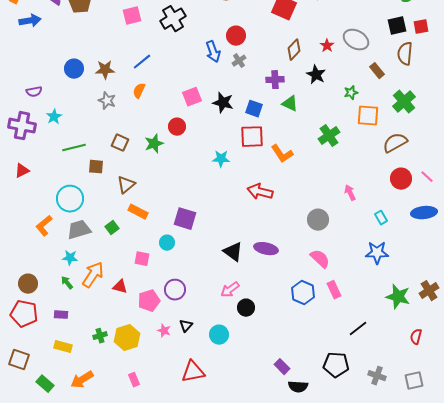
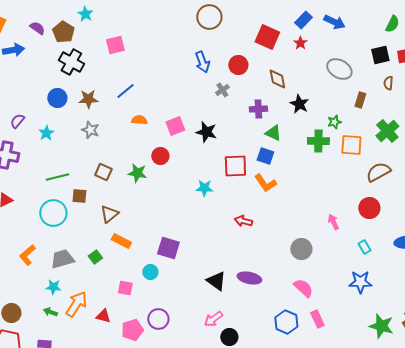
black cross: (173, 19) -> (71, 62), moved, turned -30
red circle: (236, 36) -> (238, 65), moved
red star: (327, 46) -> (300, 43), moved
brown diamond: (294, 50) -> (277, 79), turned -55
blue arrow: (213, 52) -> (202, 62), moved
brown semicircle: (405, 54) -> (388, 83), size x0.6
brown rectangle: (377, 71) -> (360, 100), turned 56
orange semicircle: (139, 91) -> (139, 120), moved, turned 70
purple semicircle: (34, 92) -> (17, 121), turned 140
blue square: (254, 109) -> (265, 156), moved
cyan star: (54, 117) -> (46, 133), moved
green cross: (329, 136) -> (318, 141), moved, turned 35
green star: (154, 144) -> (137, 173), turned 30
red circle: (401, 179) -> (369, 208), moved
red arrow: (260, 192) -> (243, 221), size x0.7
cyan circle: (70, 199) -> (53, 213), moved
green arrow: (67, 283) -> (50, 312), turned -32

